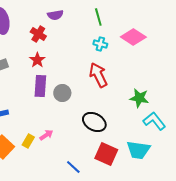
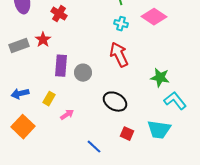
red star: (37, 60) -> (43, 40), moved
yellow rectangle: (28, 141) -> (49, 99), moved
red square: (106, 154) -> (127, 134), size x0.6

